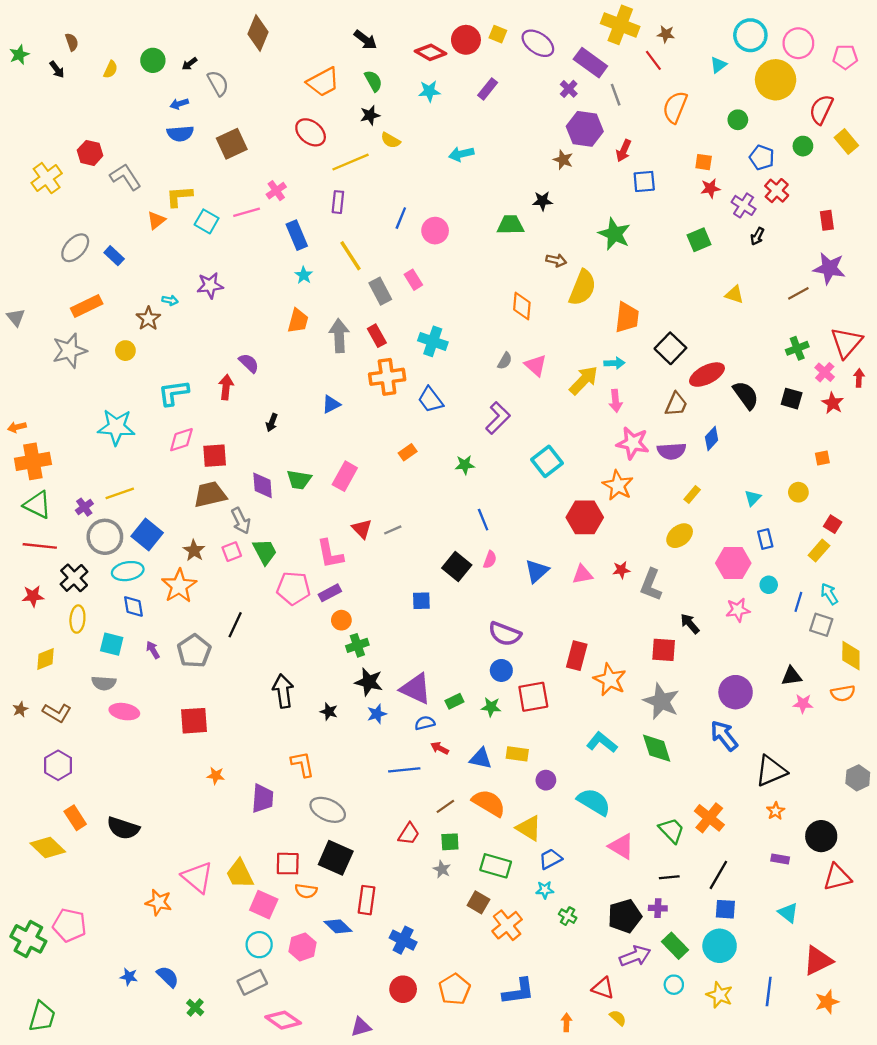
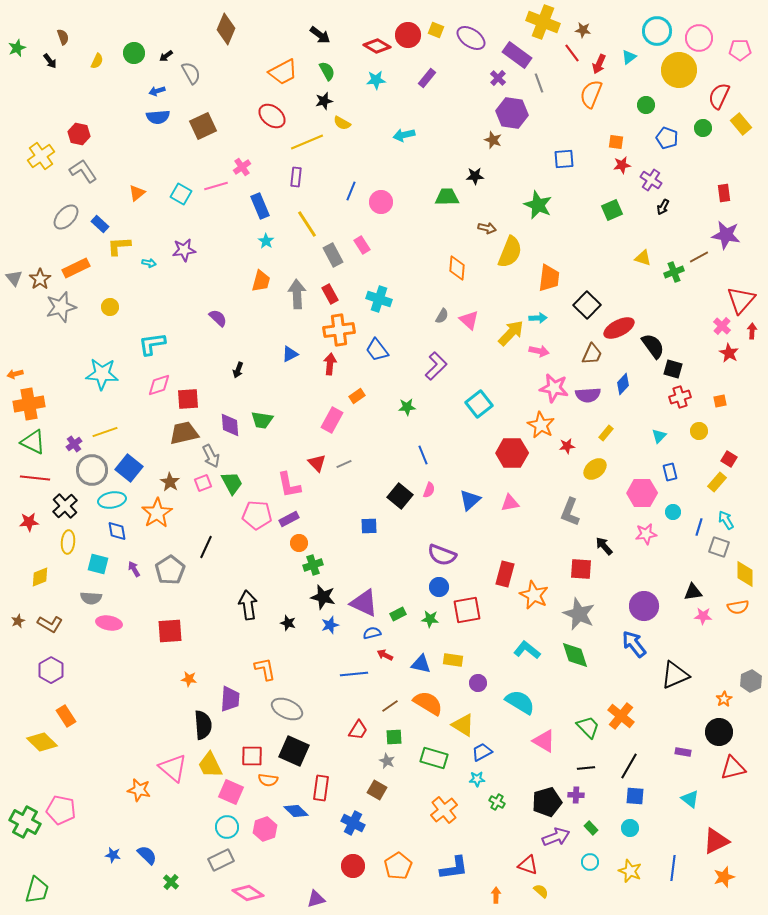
red arrow: (624, 151) -> (599, 64), moved
gray L-shape: (125, 177) -> (83, 171), moved
red cross: (777, 191) -> (680, 397), moved, turned 30
yellow L-shape: (179, 196) -> (119, 246), moved
brown star: (148, 319) -> (40, 279), moved
green cross: (797, 348) -> (674, 272), moved
red arrow: (226, 387) -> (330, 364), moved
black square: (792, 399) -> (673, 369), moved
pink arrow: (616, 401) -> (539, 351), turned -72
pink rectangle: (345, 476) -> (332, 420), moved
red star: (621, 570) -> (567, 446), moved
orange star: (776, 811) -> (724, 699), moved
black semicircle: (123, 828) -> (203, 725), moved, turned -112
brown square: (478, 902) -> (377, 790), moved
green rectangle: (675, 946) -> (591, 828), size x0.6
cyan circle: (720, 946) -> (630, 828), size x0.6

